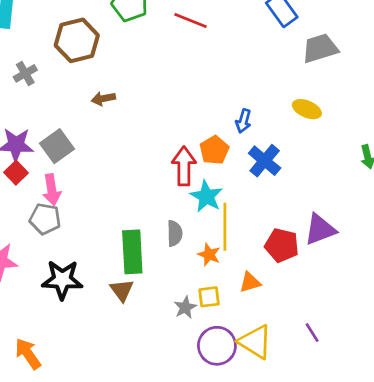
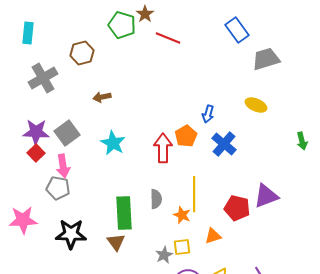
brown hexagon: (77, 40) -> (82, 53), size x0.7
gray cross: (25, 73) -> (43, 78), size x1.6
cyan star: (206, 196) -> (113, 143), moved

